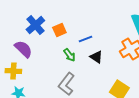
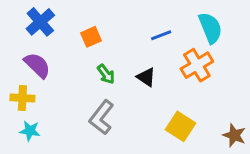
blue cross: (35, 25) -> (40, 22), moved
blue line: (85, 39) -> (161, 35), moved

